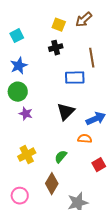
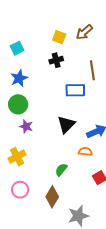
yellow cross: (27, 155) -> (17, 157), moved
pink circle: (20, 196) -> (20, 190), moved

